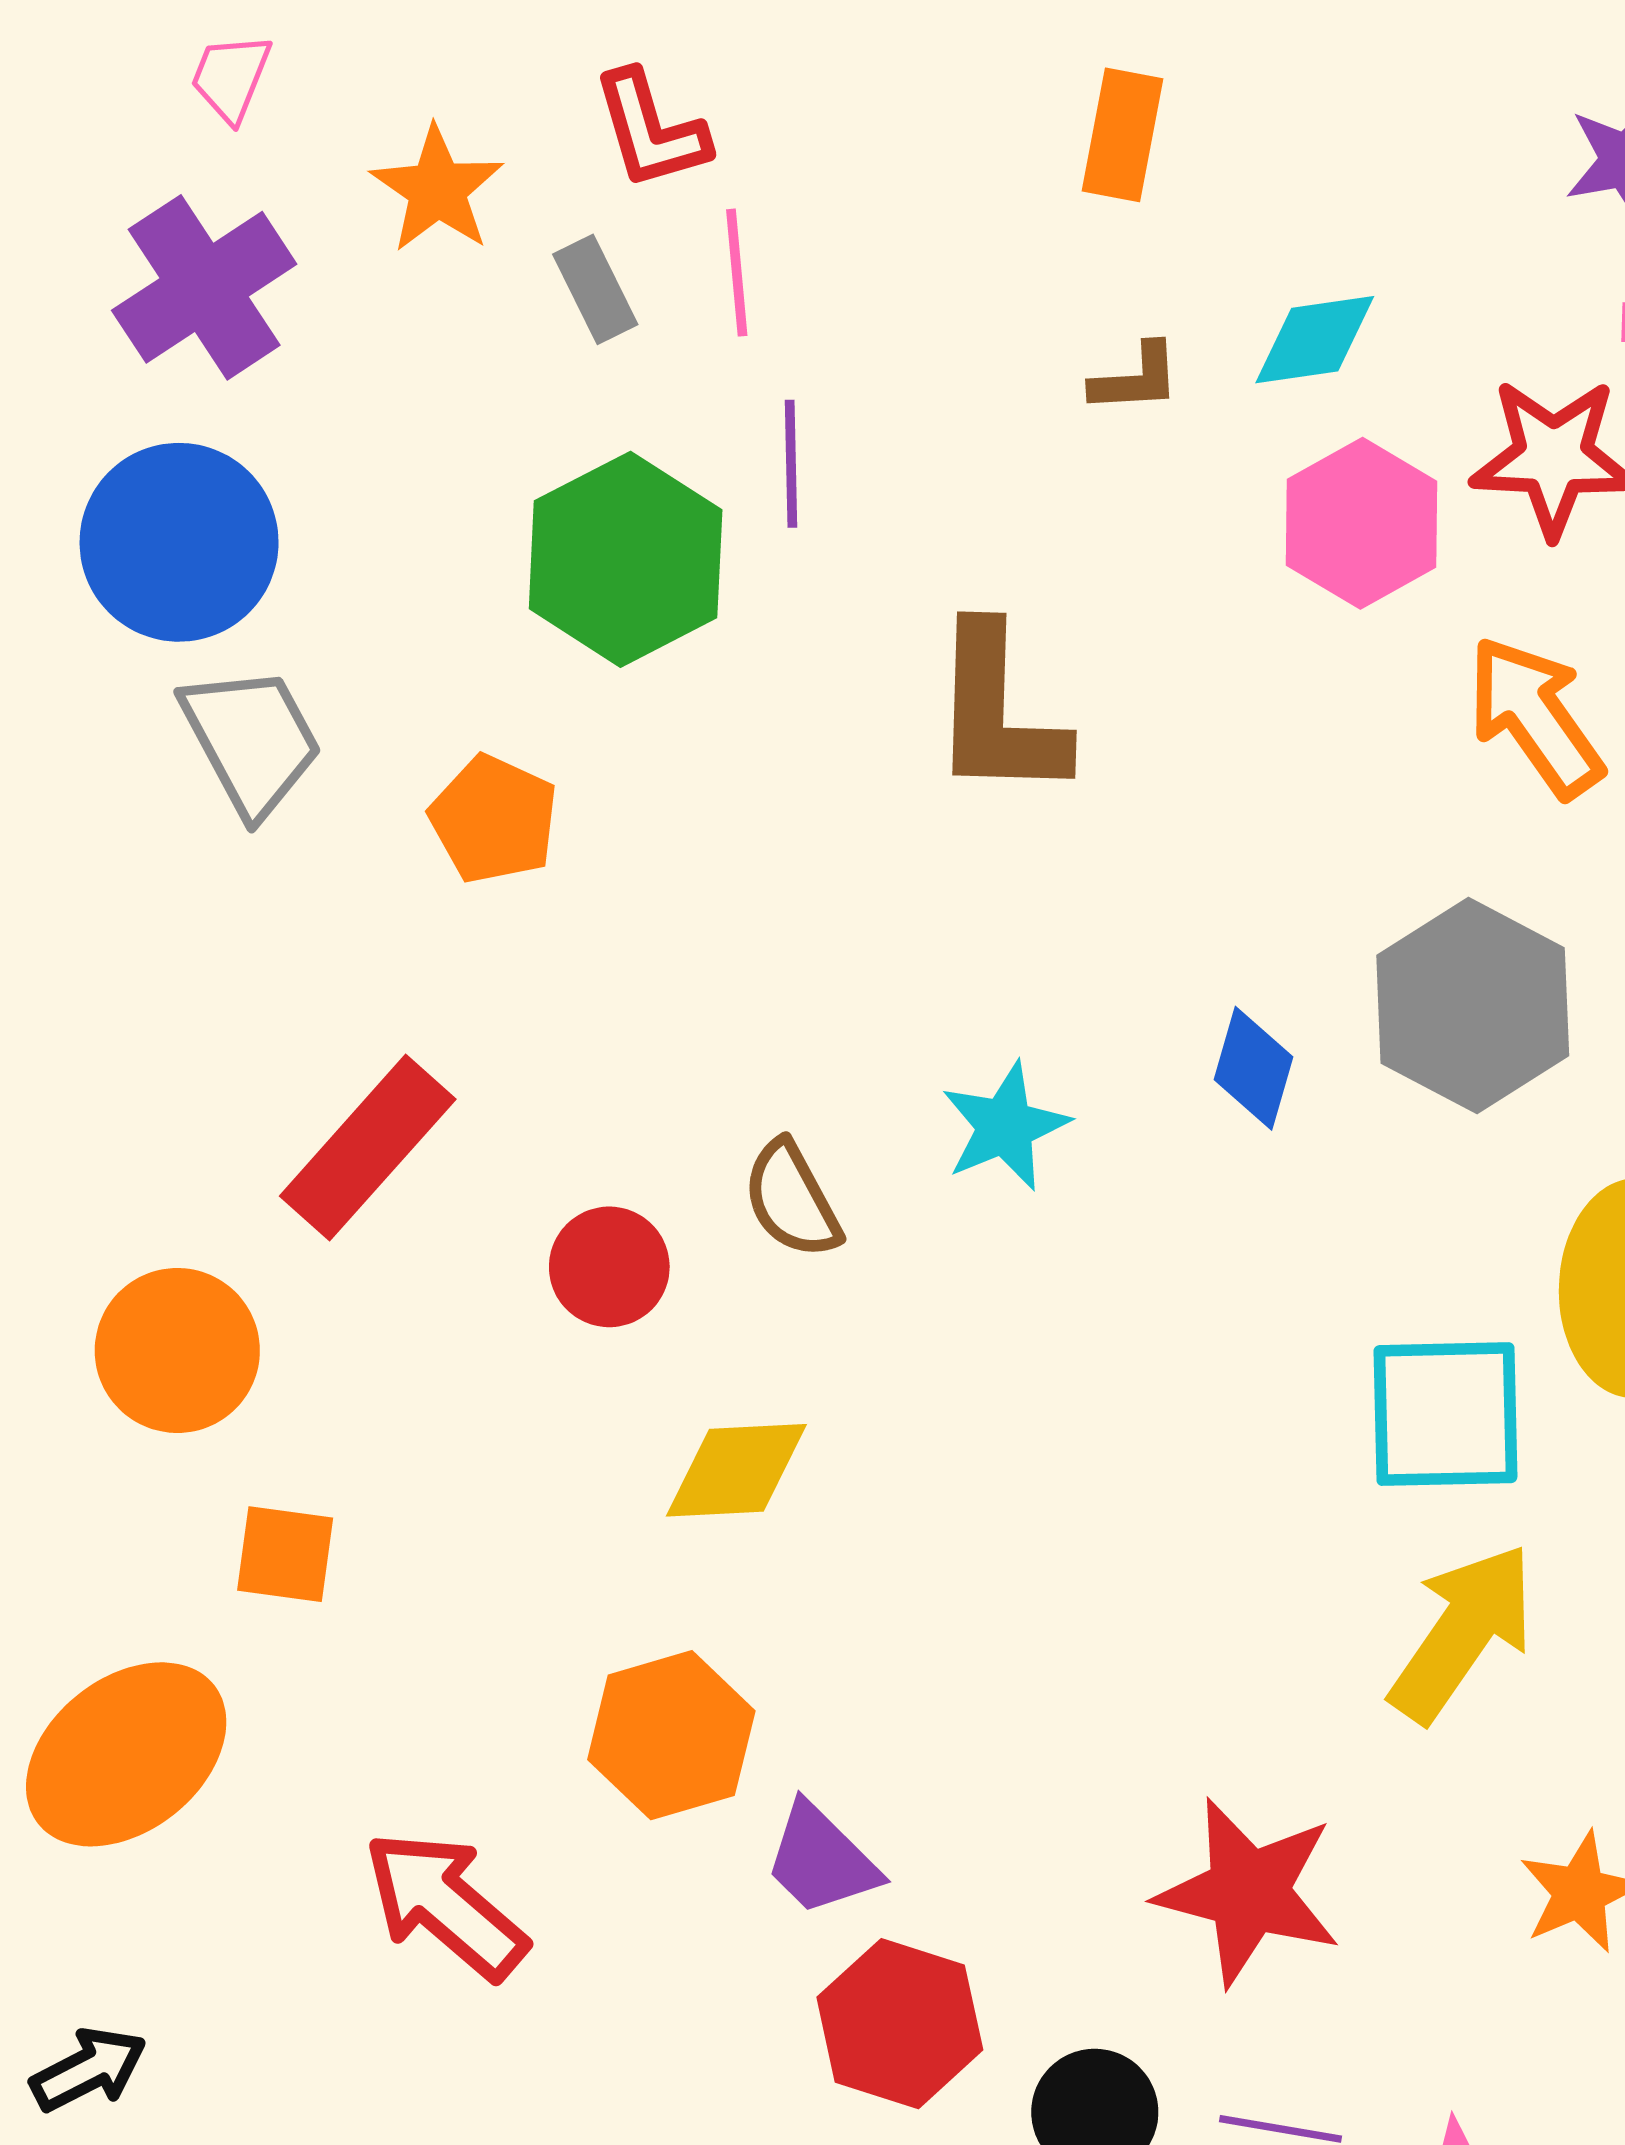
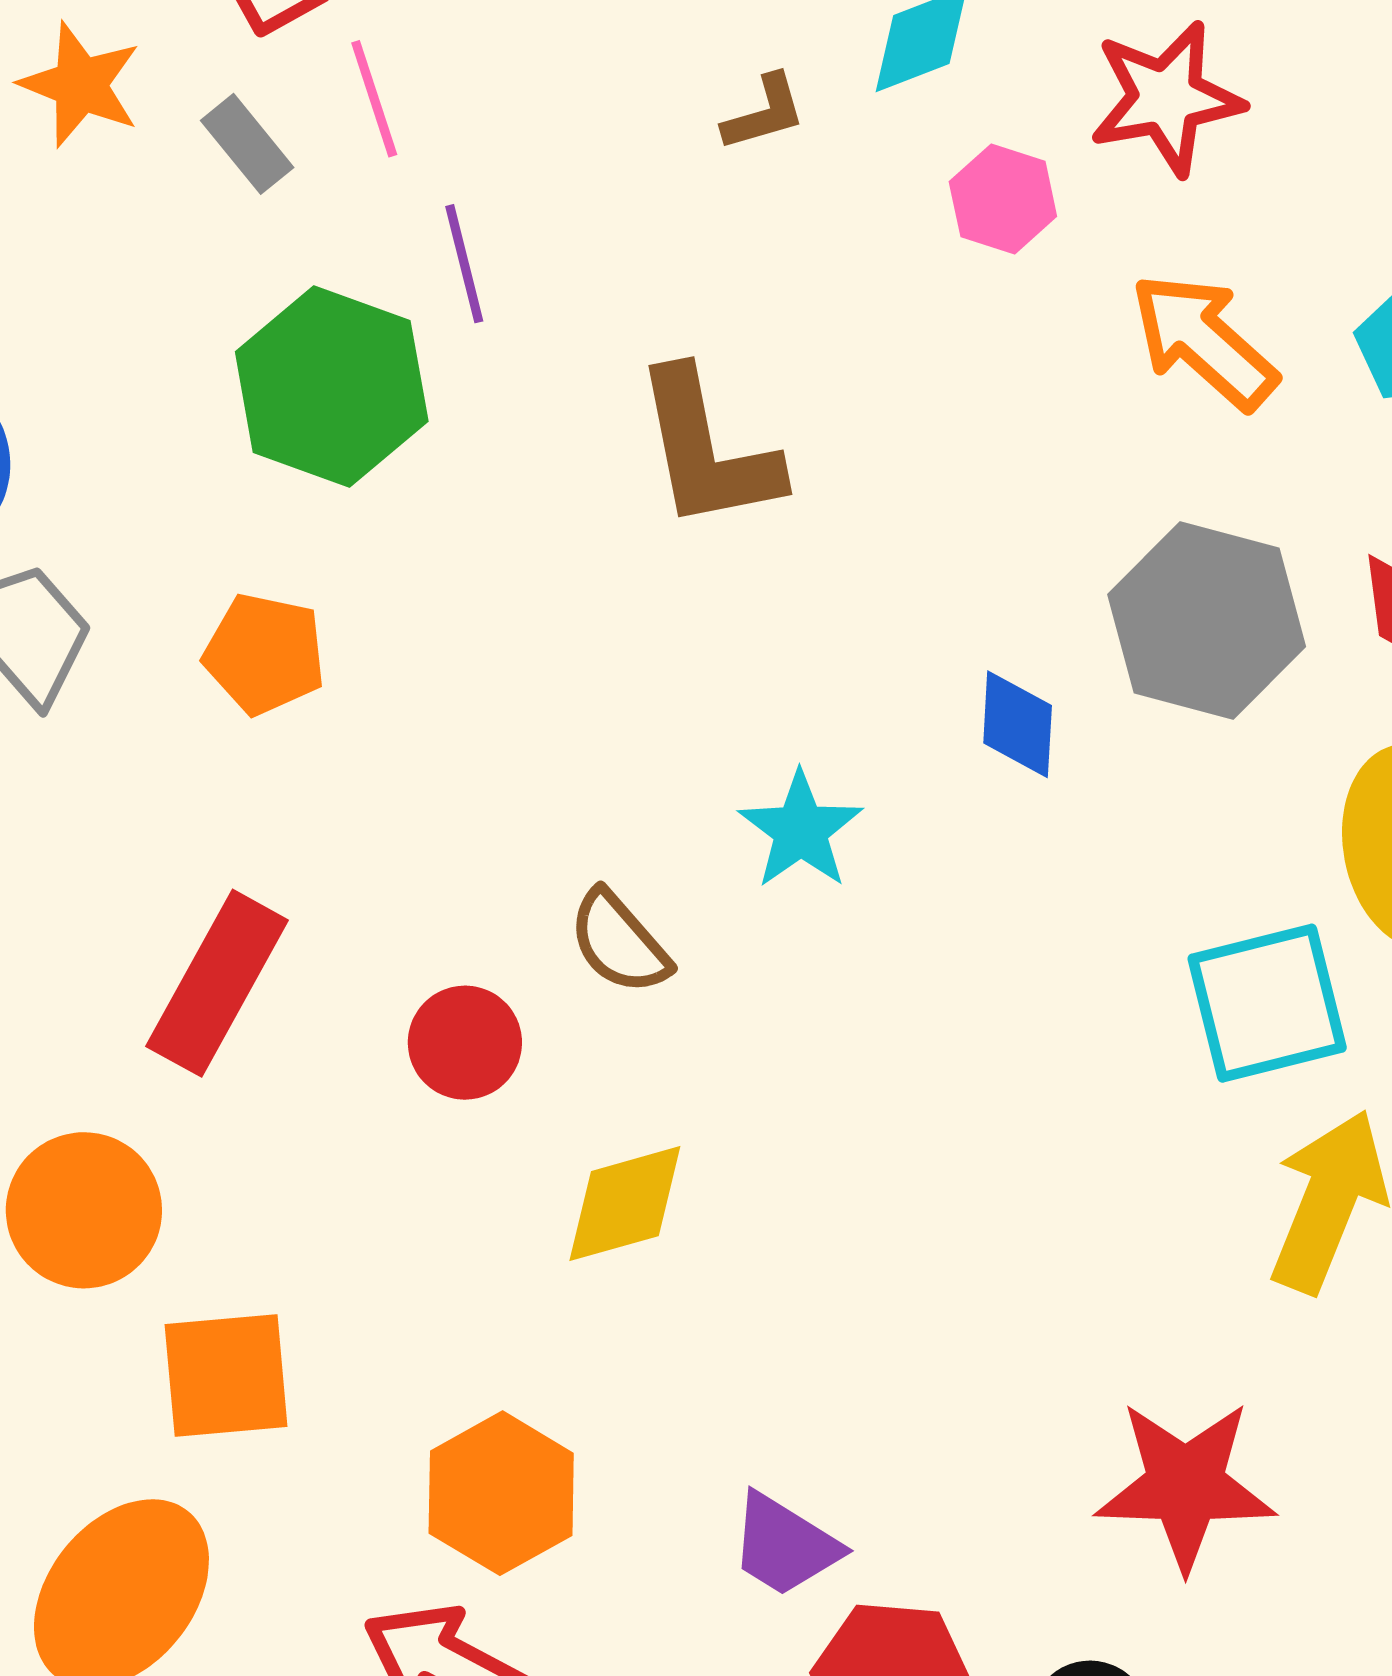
pink hexagon: (1361, 523) -> (1003, 199), size x0.7
orange square: (285, 1554) -> (226, 1376), size x1.4
orange hexagon: (671, 1735) -> (501, 1493), moved

